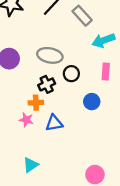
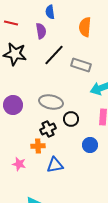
gray rectangle: (82, 16) -> (81, 65), turned -30
pink star: (26, 120) -> (19, 164), moved

